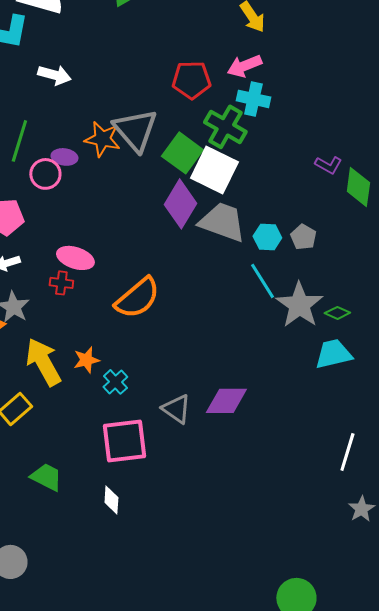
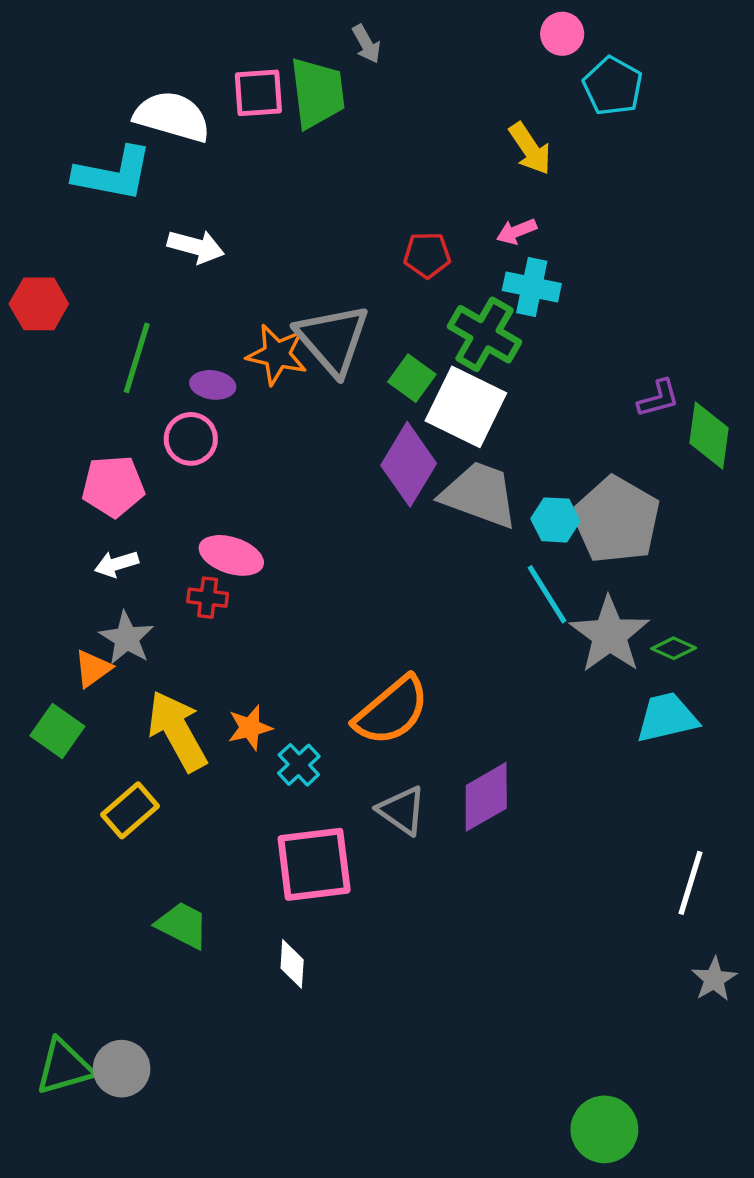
pink arrow: (244, 66) -> (517, 231), size x0.7
red pentagon: (191, 80) -> (427, 255), size x0.7
green square: (182, 153) -> (412, 378), size x0.7
purple L-shape: (328, 165) -> (658, 398), turned -44
pink circle: (45, 174) -> (191, 439), moved
gray pentagon: (303, 237) -> (616, 520), size x2.0
orange semicircle: (137, 298) -> (392, 711), moved
purple diamond: (226, 401) -> (486, 797), turned -30

